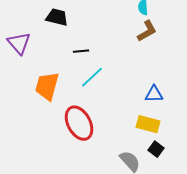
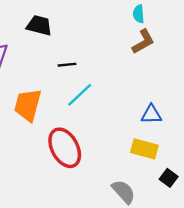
black square: (156, 149) -> (169, 178), moved

